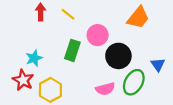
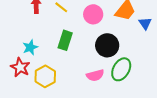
pink circle: (98, 35) -> (93, 14), moved
blue triangle: (158, 65) -> (145, 23), moved

